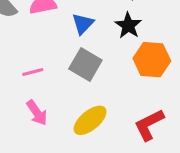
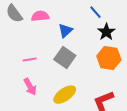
black star: (128, 26) -> (106, 32), moved

